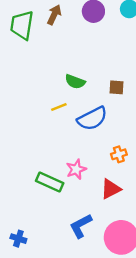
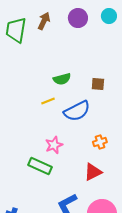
green semicircle: (75, 82) -> (62, 79), turned -36
pink star: (76, 169) -> (54, 145), moved

